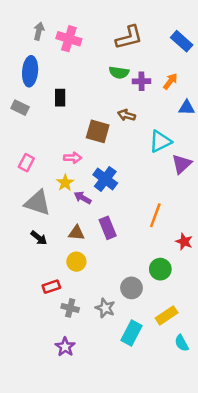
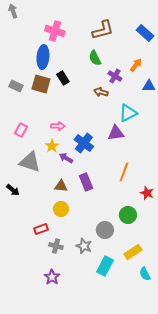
gray arrow: (39, 31) -> (13, 11), moved, turned -32
blue ellipse: (30, 71) -> (43, 57), moved
green semicircle: (119, 73) -> (95, 58), turned 56
purple cross: (142, 81) -> (115, 76), moved, turned 32
black rectangle: (60, 98) -> (63, 78), moved, turned -32
brown square: (98, 131) -> (41, 84), moved
purple triangle: (182, 164) -> (116, 133), moved, turned 36
black arrow: (39, 238) -> (13, 190), moved

